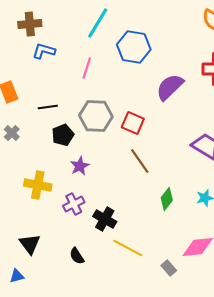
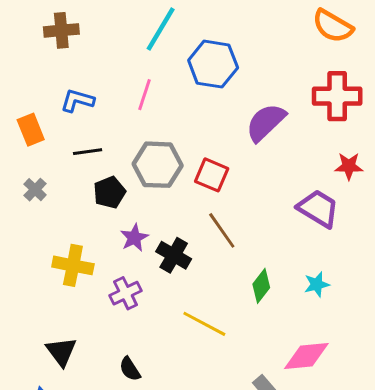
blue L-shape: (44, 51) -> (77, 101), moved
black cross: (105, 219) -> (174, 255), moved
yellow line: (128, 248) -> (204, 324), moved

